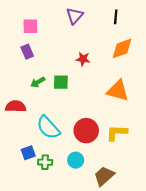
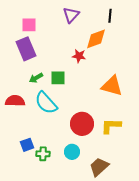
orange diamond: (122, 48) -> (96, 39), moved
purple rectangle: (27, 52) -> (26, 49), size x1.6
cyan semicircle: (48, 127) -> (46, 103), moved

